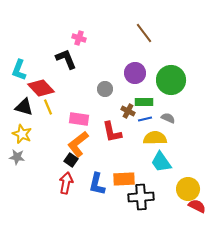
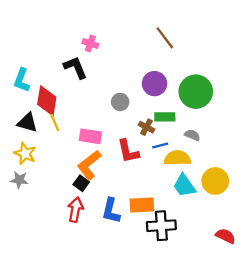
red diamond: (41, 88) -> (47, 101), turned 52
blue line: (145, 119) -> (160, 145), moved
yellow circle: (188, 189) -> (215, 181), moved

